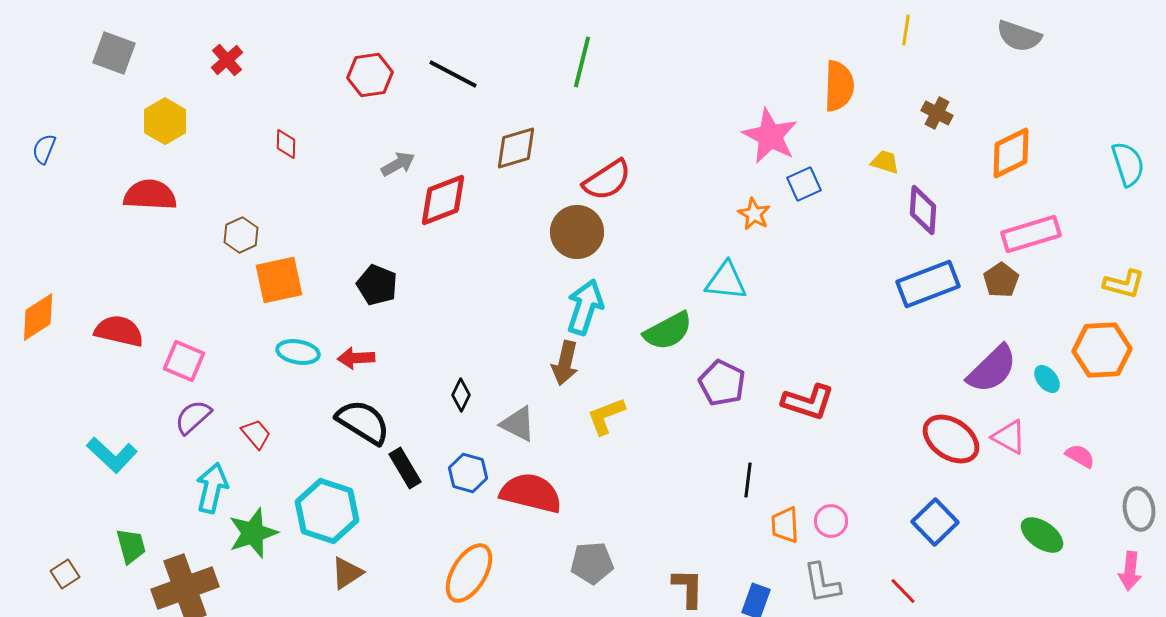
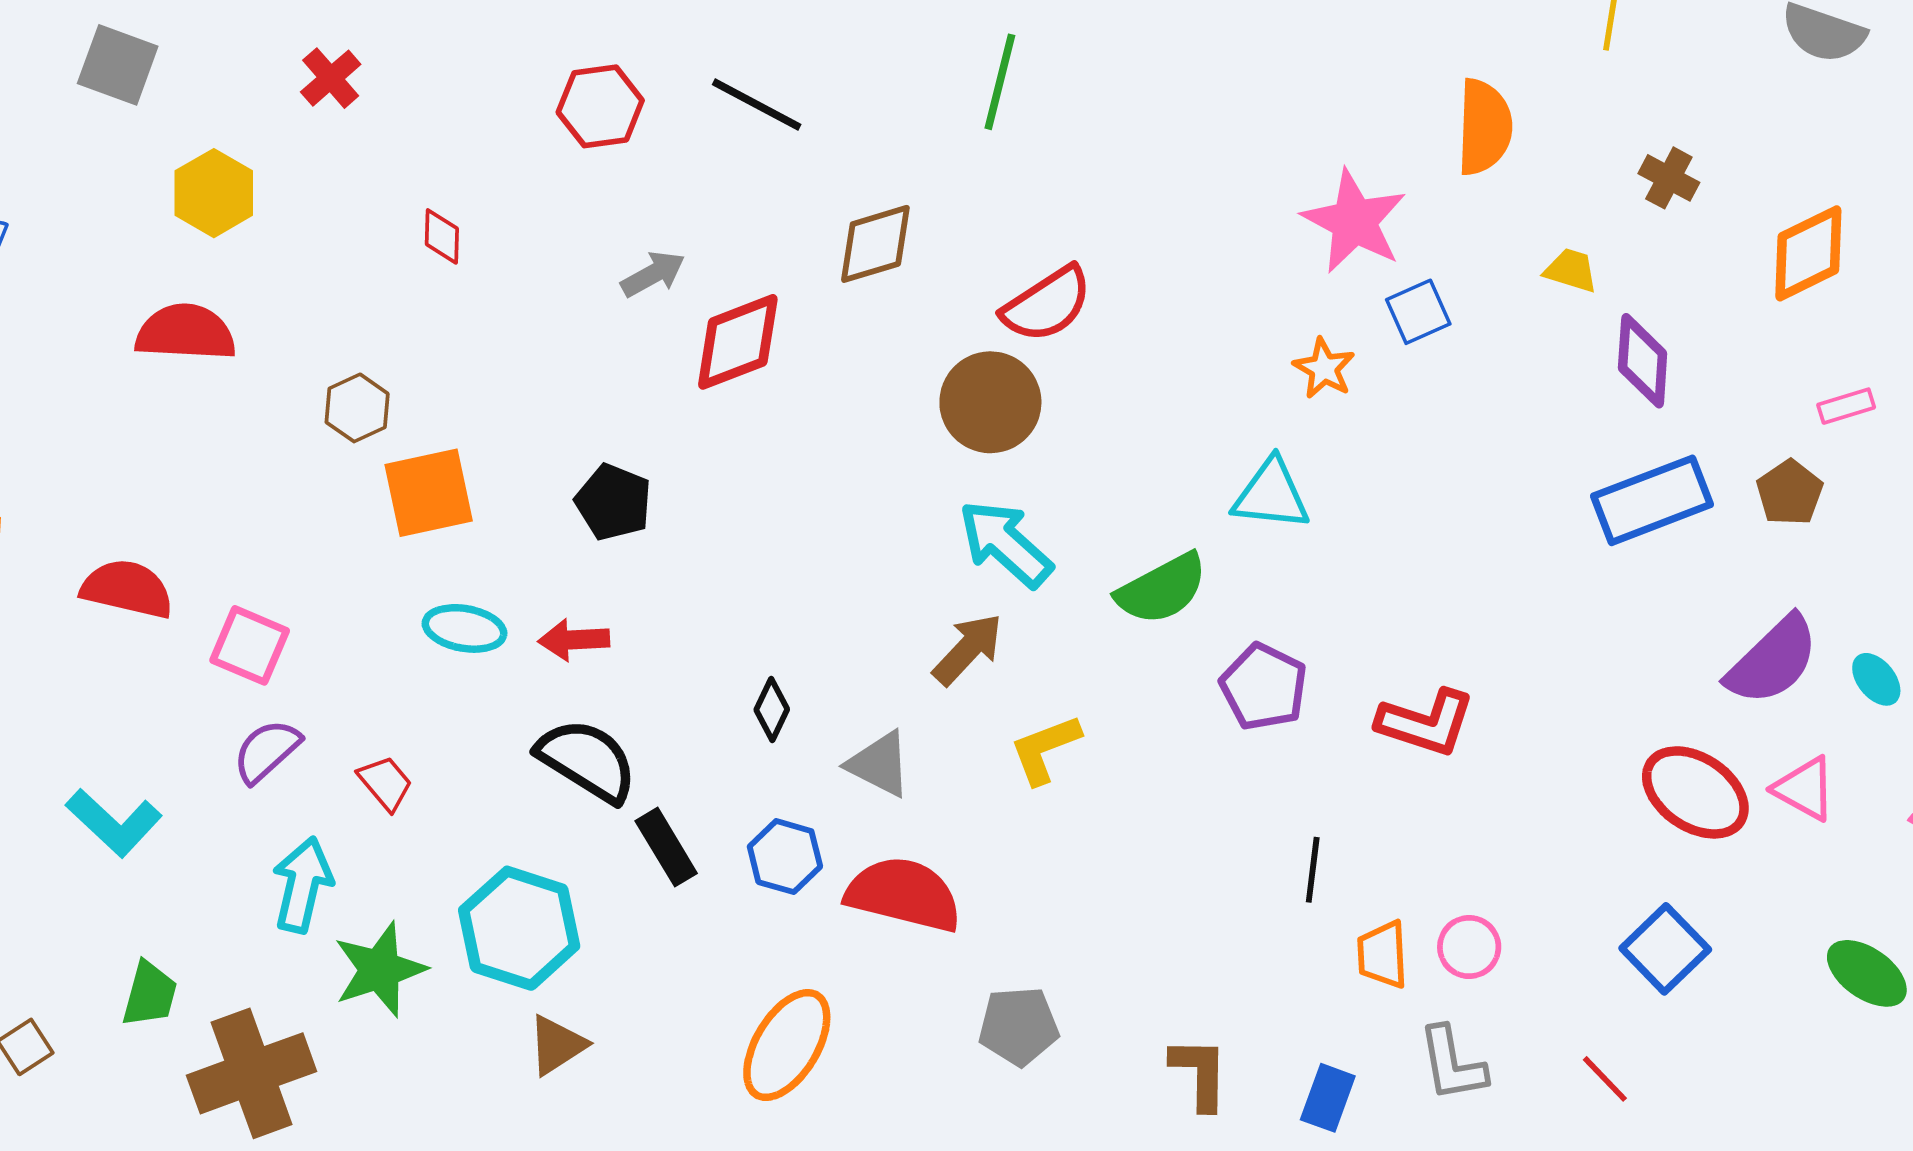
pink rectangle: (1031, 234) -> (1846, 406), size x0.5
cyan arrow: (585, 307) -> (1005, 544), turned -66
brown arrow: (565, 363) -> (968, 649), turned -150
green trapezoid: (131, 546) -> (150, 994), turned 30

